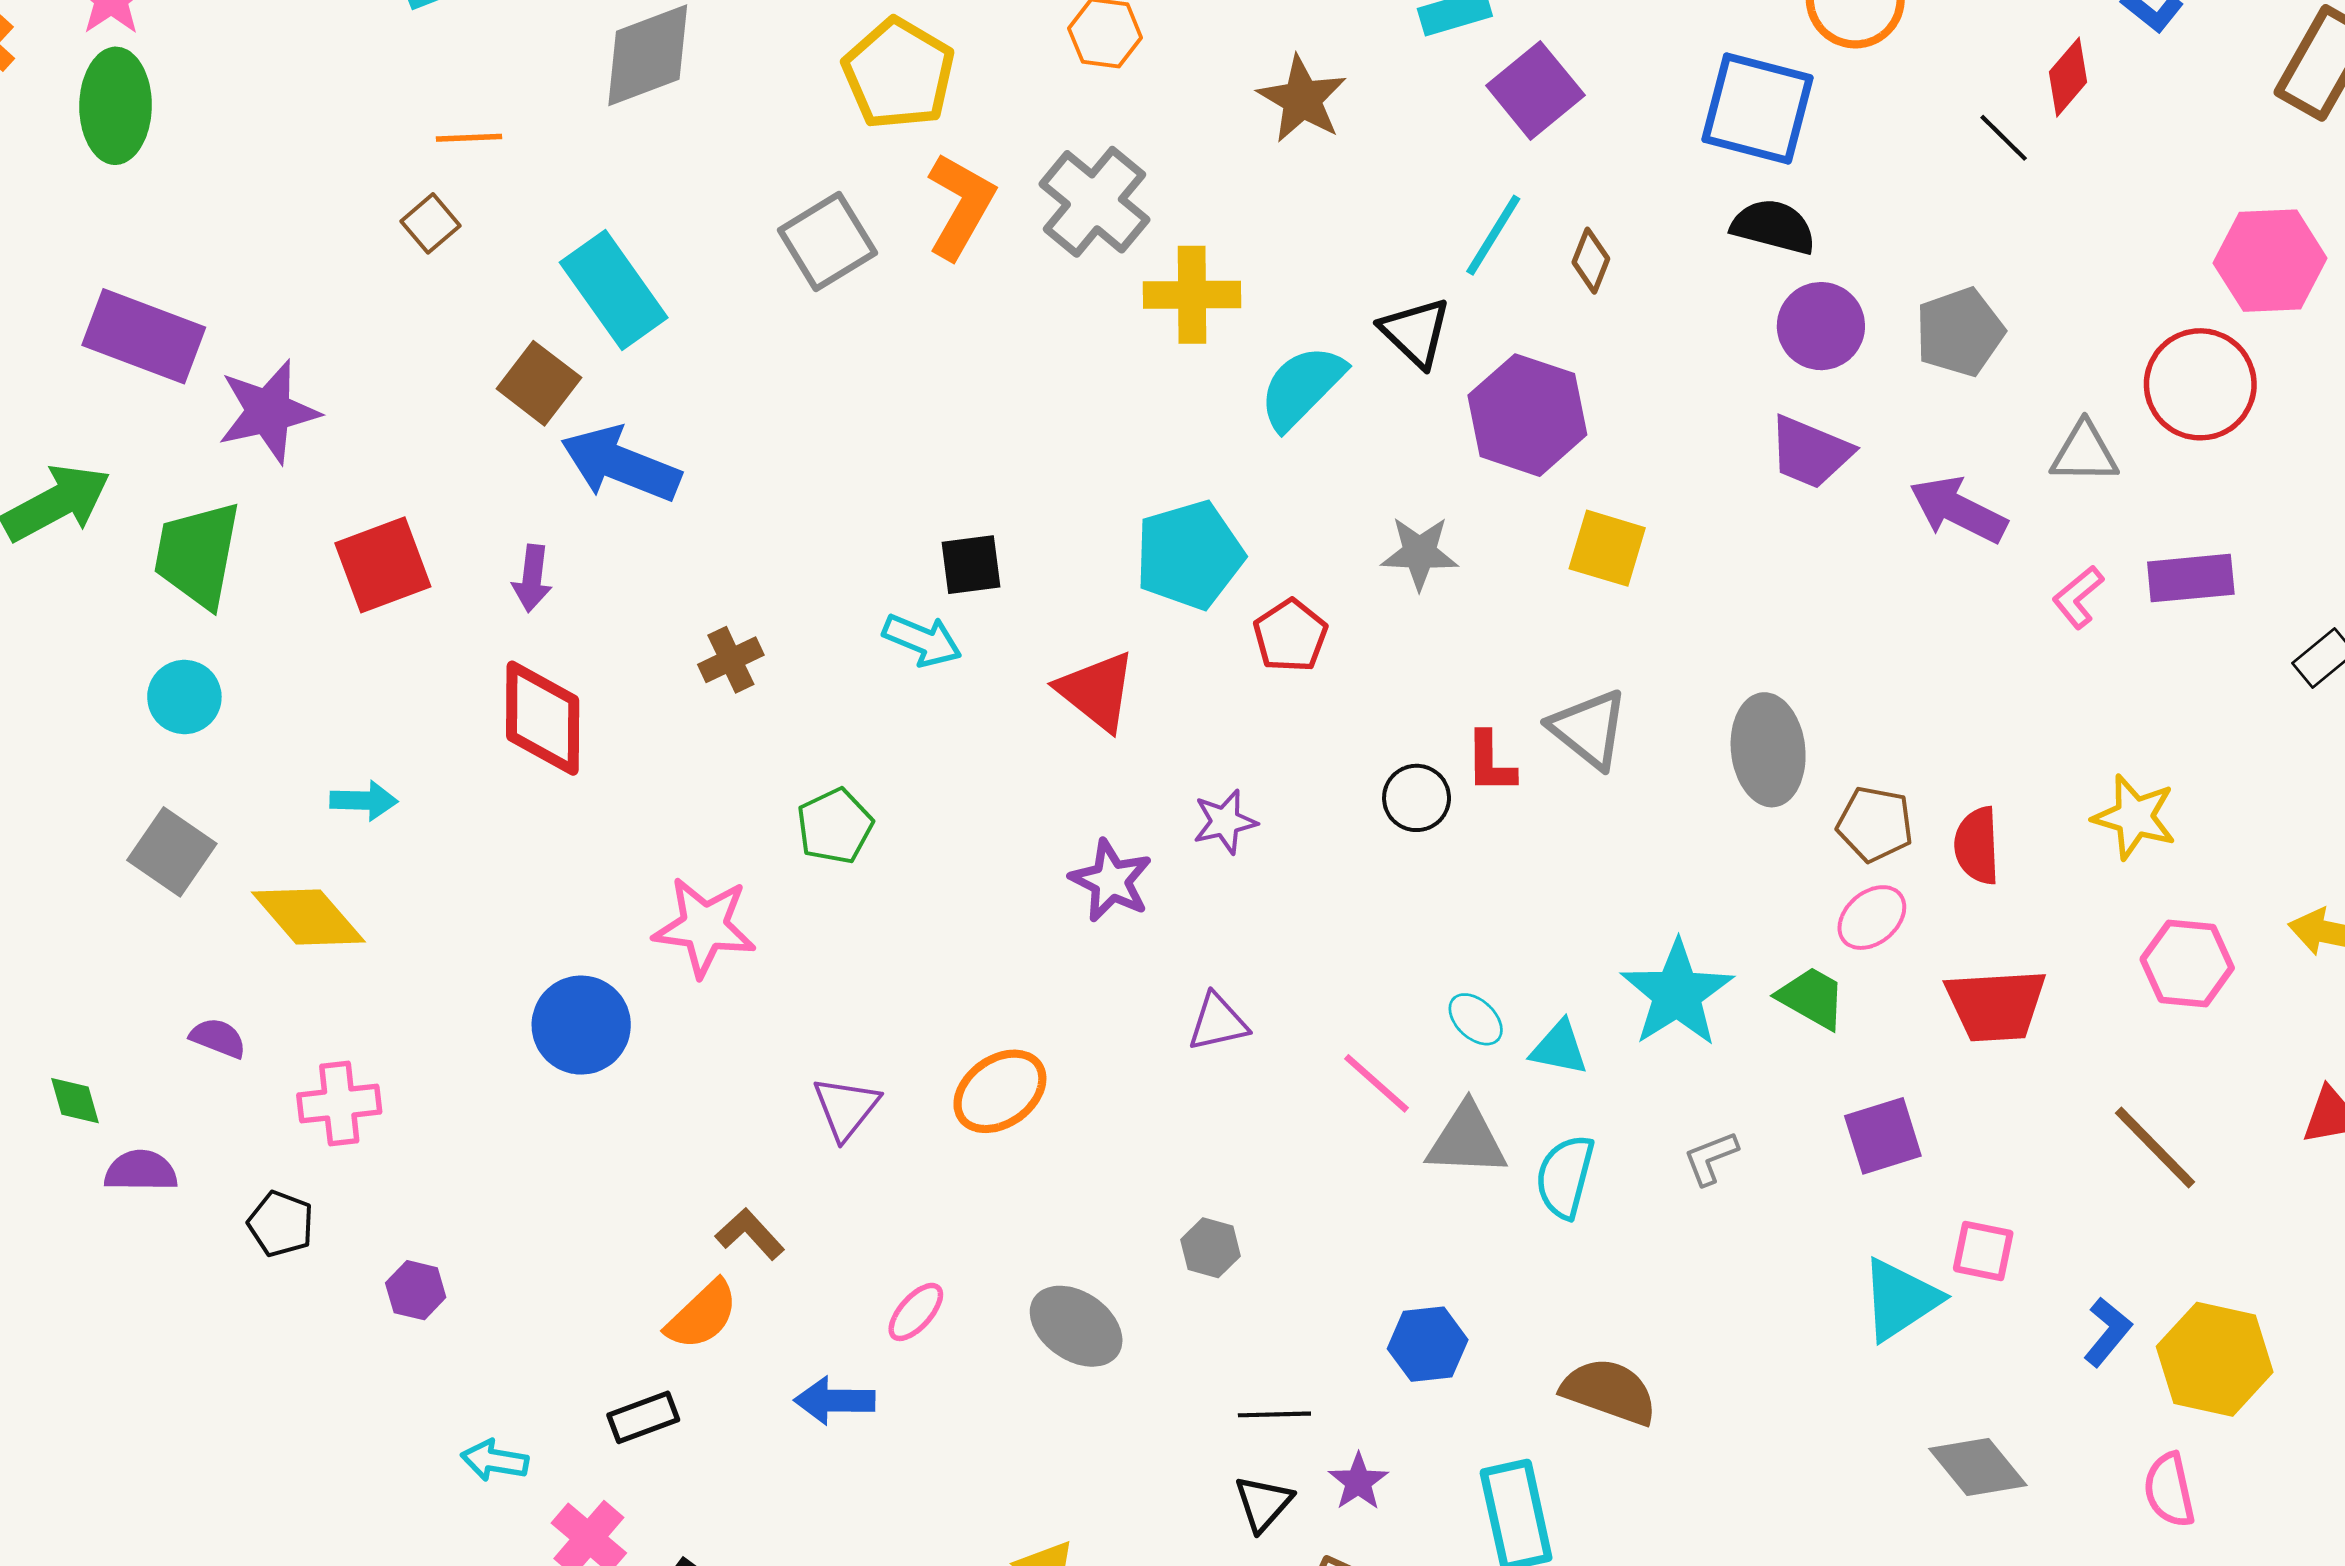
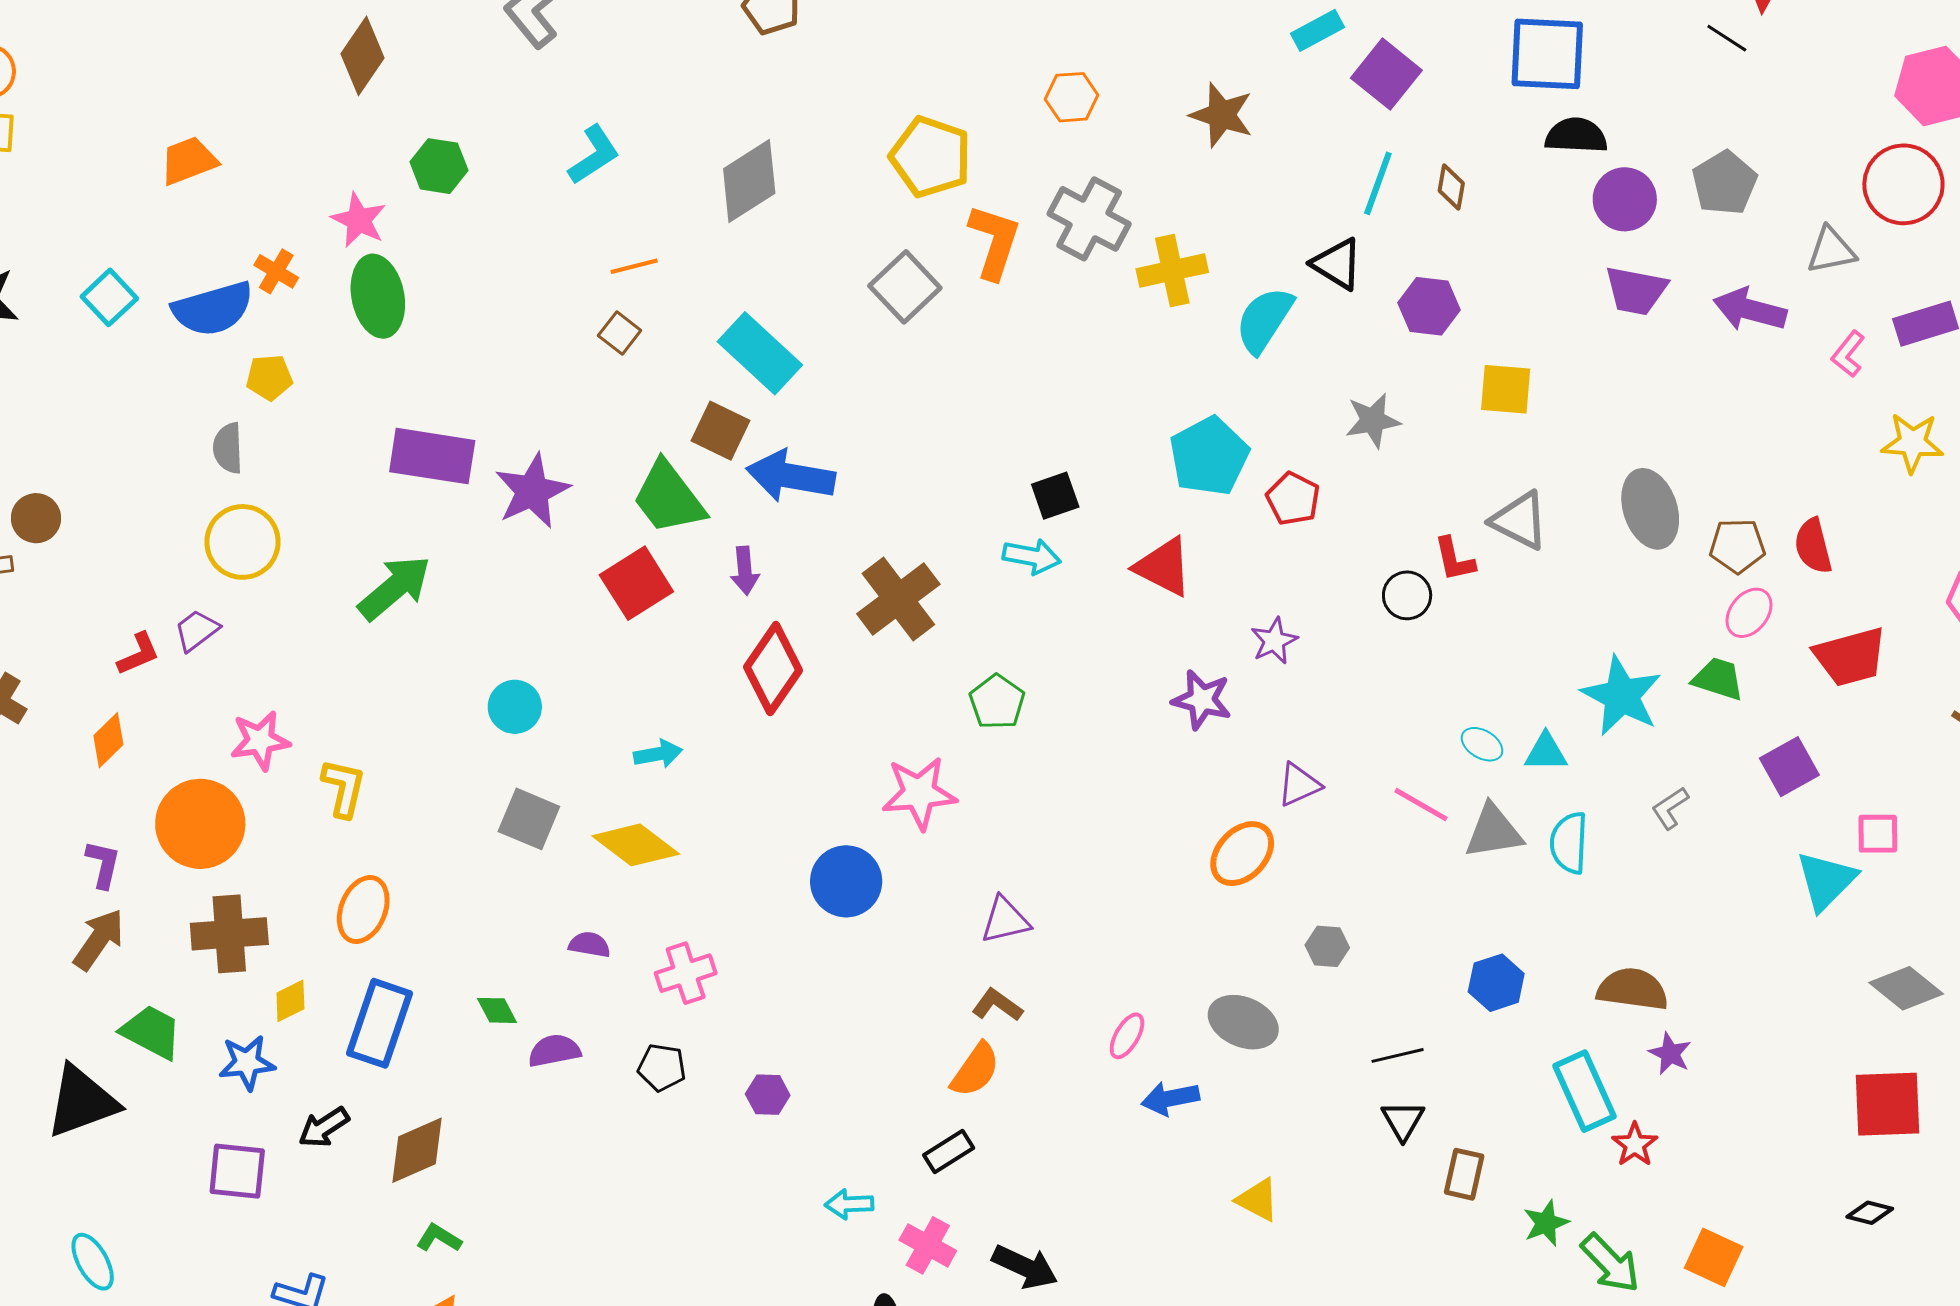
purple hexagon: (1527, 415) -> (1429, 306), size x0.7
green trapezoid: (197, 555) -> (669, 498), moved, turned -36
brown cross: (731, 660) -> (898, 599), size x1.8
red diamond: (543, 718) -> (773, 669), turned 46
yellow star: (2134, 817) -> (1912, 443), moved
orange ellipse: (1000, 1091) -> (1242, 854), moved
purple triangle: (846, 1108) -> (1005, 920), moved, turned 50
blue arrow: (834, 1401) -> (1170, 1098), moved
purple star: (1358, 1482) -> (1670, 1054), moved

